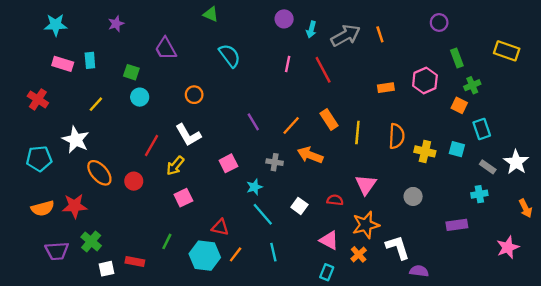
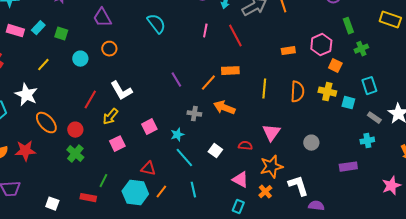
cyan rectangle: (90, 60) -> (38, 28), turned 48
green square: (131, 72) -> (61, 34), moved
orange circle: (194, 95) -> (109, 49), moved
orange square: (459, 105) -> (335, 66), moved
orange rectangle: (329, 120) -> (230, 71), moved, turned -60
yellow cross: (425, 151) -> (327, 92), moved
pink square: (228, 163) -> (149, 127), moved
green cross: (91, 241) -> (75, 154), moved
red rectangle: (135, 262) -> (88, 198), moved
white square: (107, 269) -> (52, 204), turned 32

